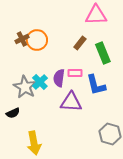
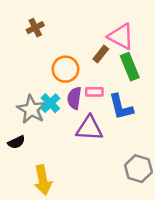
pink triangle: (96, 15) -> (121, 36), moved, turned 30
brown cross: (22, 39) -> (35, 28), moved
orange circle: (37, 40) -> (65, 69), moved

